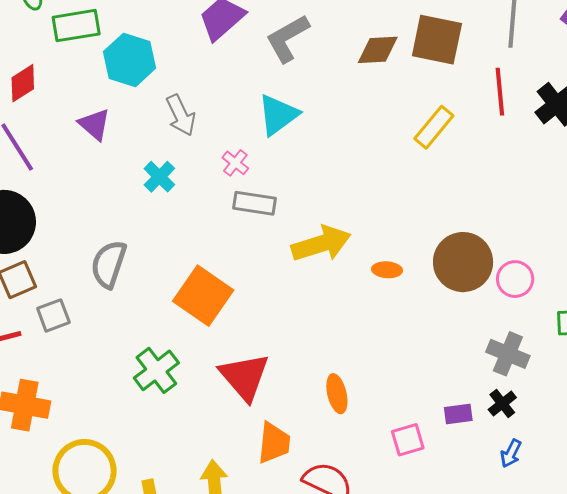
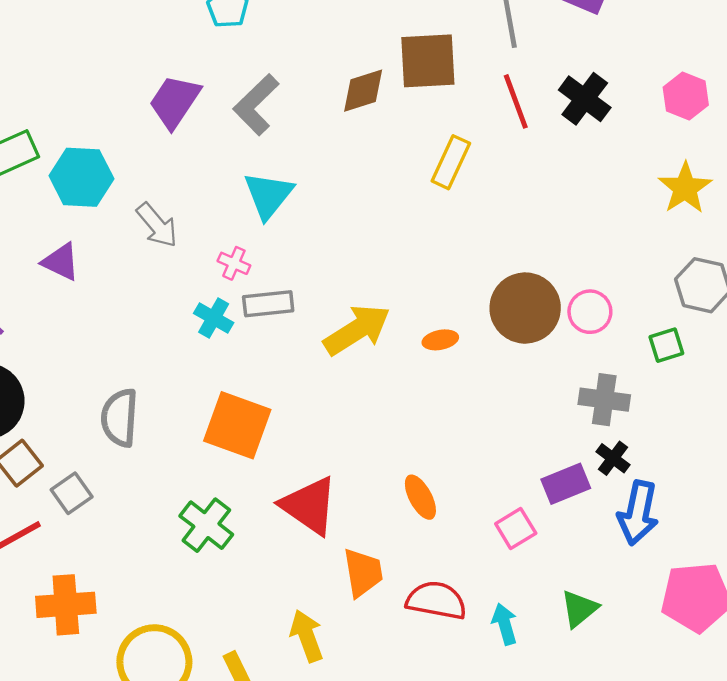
cyan cross: (159, 177) -> (214, 318), moved
purple rectangle: (458, 414) -> (566, 484), size x1.4
blue arrow: (511, 453) -> (638, 513), size x1.8

